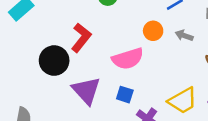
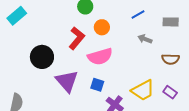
orange circle: (153, 31) -> (102, 27), moved
red L-shape: (81, 38) -> (77, 38), moved

